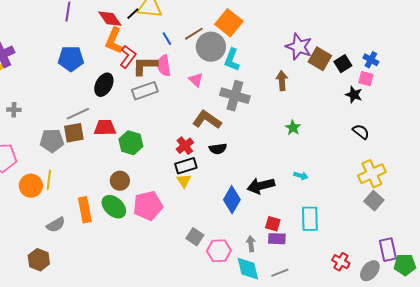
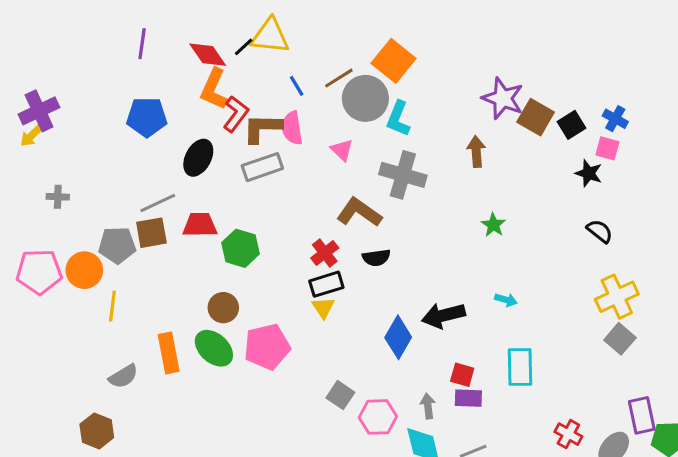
orange circle: (31, 186) -> (84, 270), moved

